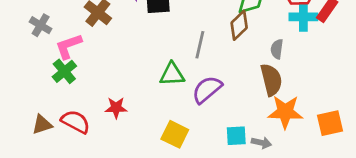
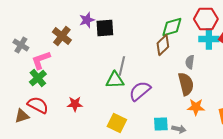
gray line: (200, 45) -> (122, 66), moved
orange star: (285, 112) -> (196, 107), size x0.7
red semicircle: (76, 122) -> (38, 105), moved

